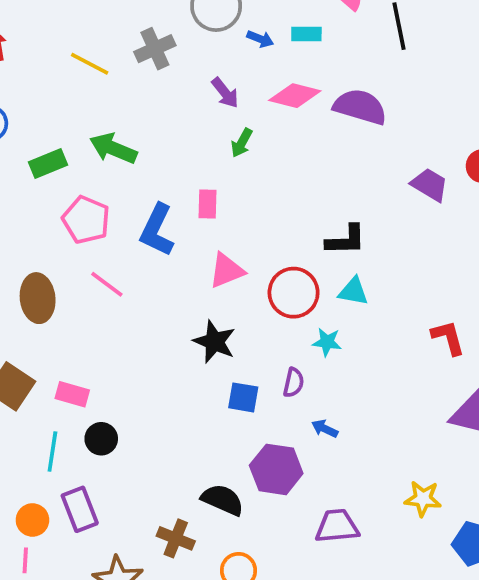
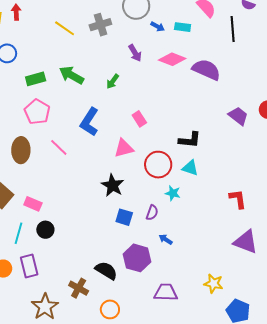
green arrow: (242, 143) -> (113, 81), moved
pink rectangle: (208, 204) -> (139, 119), moved, turned -42
pink pentagon: (86, 220) -> (37, 112), moved

